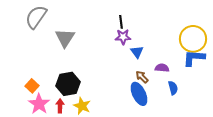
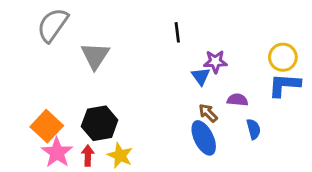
purple star: (123, 37) -> (215, 62), moved
yellow circle: (193, 39) -> (283, 57), size x0.7
orange square: (32, 86) -> (47, 126), size x1.5

